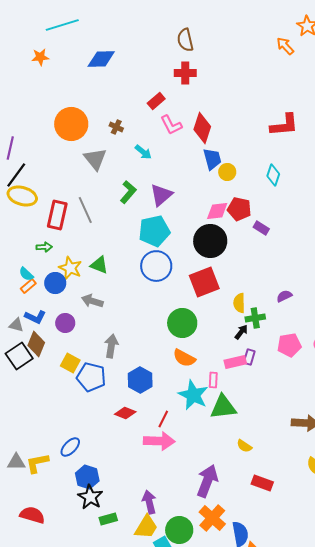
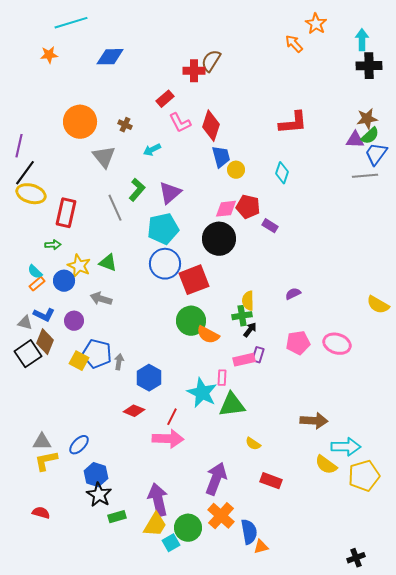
brown semicircle: (185, 40) -> (211, 61), moved, turned 45
cyan arrow: (143, 152) -> (152, 150), turned 114
gray line: (85, 210) -> (115, 208), moved
red square: (204, 282) -> (194, 280), moved
green cross: (255, 318) -> (242, 316), moved
gray arrow: (111, 346) -> (119, 362), moved, size x0.7
orange semicircle: (184, 358) -> (208, 335), moved
blue pentagon: (91, 377) -> (97, 354), moved
gray triangle: (16, 462) -> (42, 442), moved
purple arrow: (149, 502) -> (158, 500), size x1.4
red semicircle: (32, 515) -> (41, 513), size x0.7

